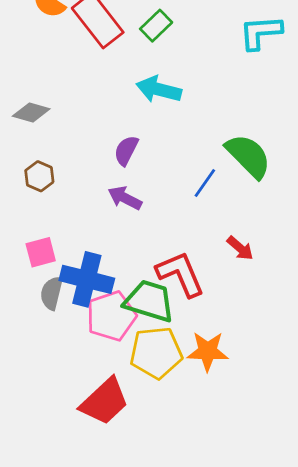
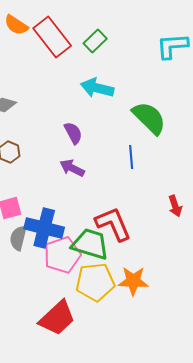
purple semicircle: (126, 150) -> (73, 133), turned 125
green semicircle: (248, 156) -> (149, 118), moved
blue line: (205, 183) -> (131, 157), turned -40
red arrow: (240, 248) -> (175, 206), moved, turned 30

